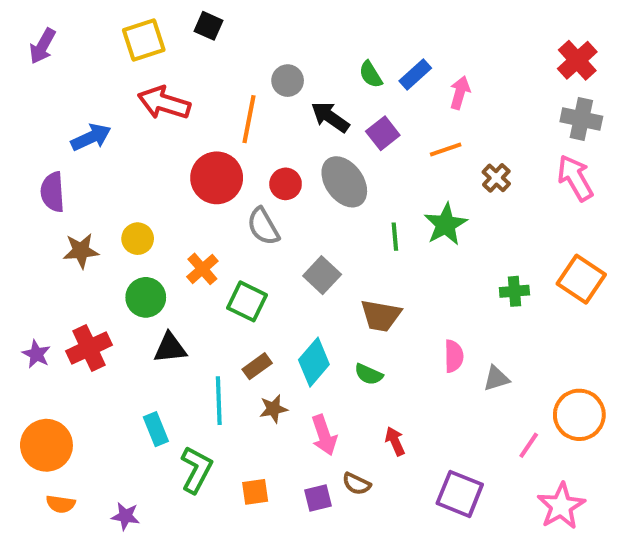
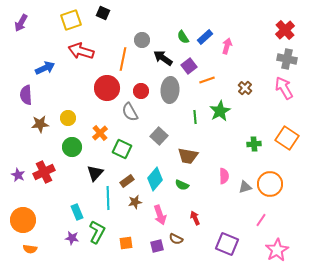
orange line: (446, 149) -> (207, 80), moved
gray ellipse: (344, 182) -> (170, 90), turned 40
black triangle: (170, 348) -> (95, 173), moved, turned -42
orange circle: (579, 415) -> (270, 184), moved
purple star: (125, 516) -> (72, 238), moved

